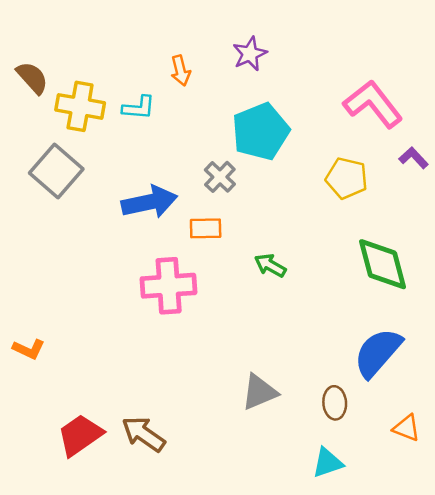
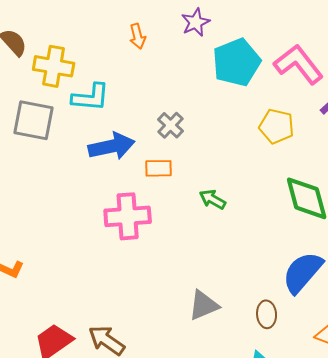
cyan L-shape: (139, 108) -> (91, 97), moved, size x1.4
cyan pentagon: (261, 131) -> (237, 62), moved
gray square: (56, 171) -> (34, 120), turned -30

